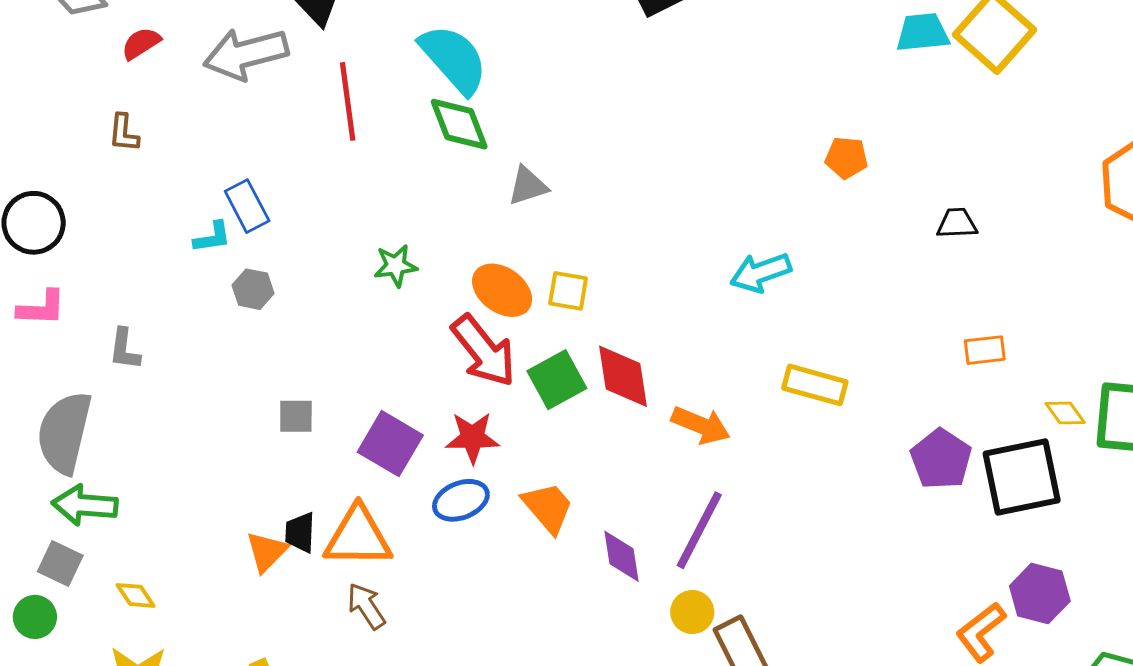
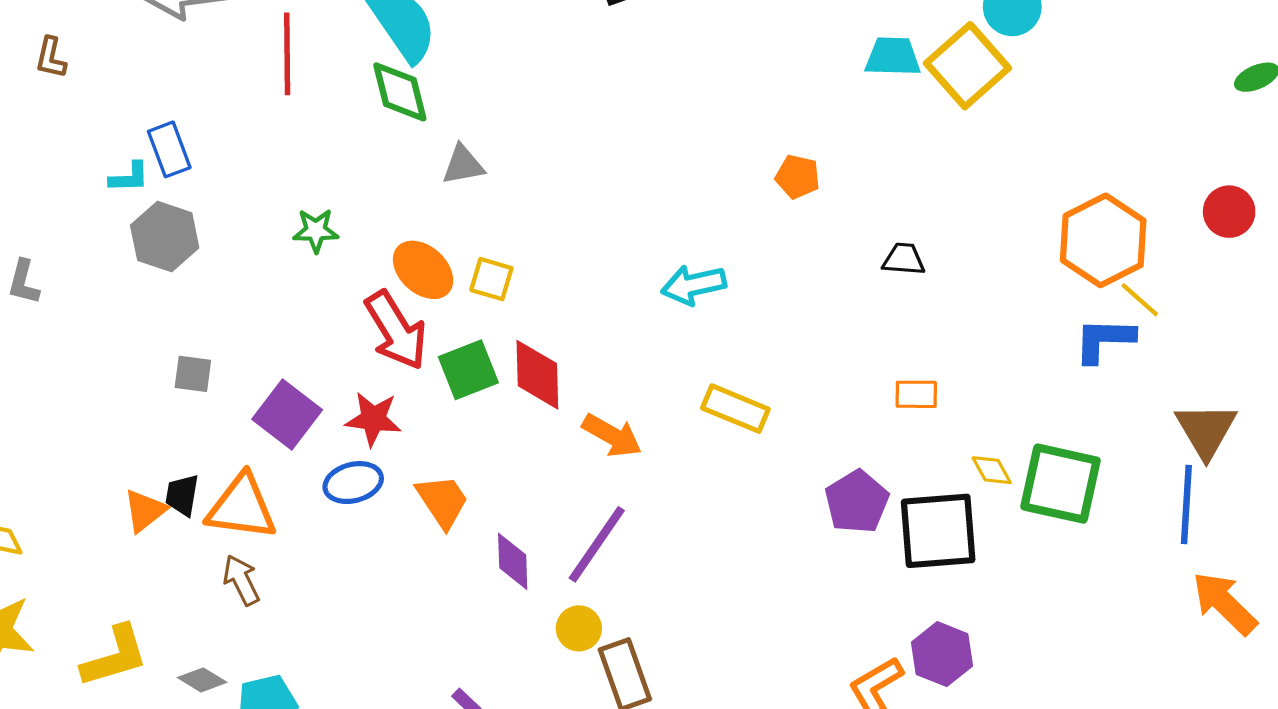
gray hexagon: (253, 289) -> (165, 237), size x1.6

